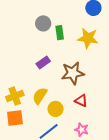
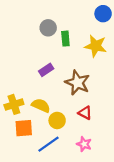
brown star: (73, 73) -> (77, 83), turned 30
yellow semicircle: (40, 96) -> (41, 105), turned 78
orange square: (15, 118) -> (24, 128), moved

